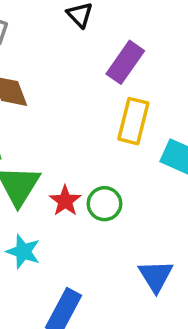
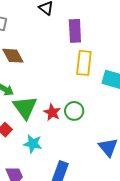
purple rectangle: (125, 62) -> (75, 31), turned -30

